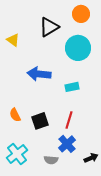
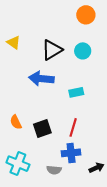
black triangle: (49, 27) -> (52, 50), moved
cyan circle: (78, 48) -> (83, 51), size x0.6
blue cross: (67, 144) -> (71, 153), turned 36
cyan cross: (17, 154) -> (18, 164), turned -30

